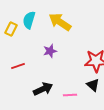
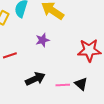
black triangle: (93, 85) -> (81, 84), moved

